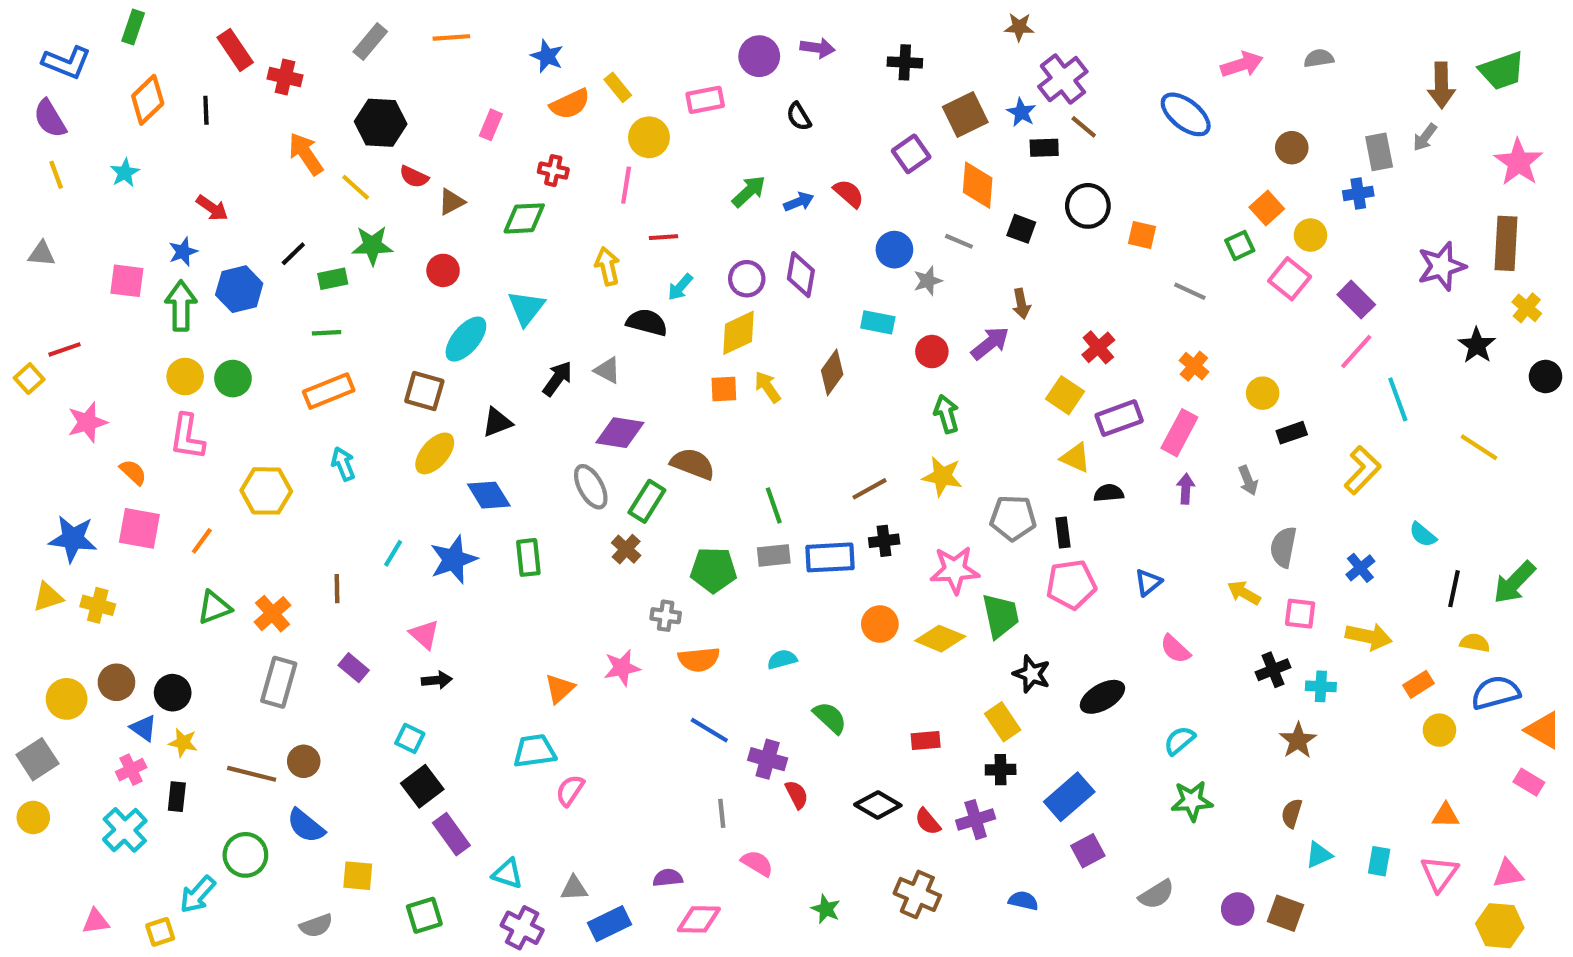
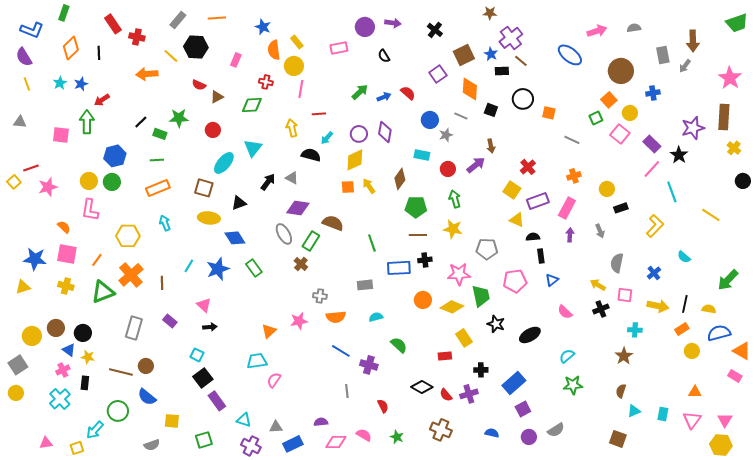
black cross: (905, 62) -> (435, 30), turned 35
green trapezoid: (1502, 71) -> (737, 23), moved
orange semicircle: (570, 104) -> (274, 50), turned 108
black hexagon: (381, 123) -> (196, 47), moved
yellow circle: (649, 137) -> (294, 66), moved
brown circle: (1292, 148) -> (621, 71), size x1.6
gray rectangle: (1379, 152) -> (663, 55), moved
orange arrow: (306, 154) -> (147, 74), turned -60
yellow line: (356, 187) -> (171, 56), moved
red arrow: (212, 208) -> (102, 100), turned 112
blue star: (183, 252) -> (81, 84), moved
green rectangle: (333, 279) -> (160, 134), turned 32
blue hexagon: (239, 289) -> (115, 156), moved
green arrow: (181, 306) -> (87, 122), moved
black star: (1477, 345) -> (679, 155), moved
orange cross: (1194, 366) -> (574, 176), turned 32
pink star: (87, 422) -> (48, 187), moved
yellow ellipse: (435, 453) -> (209, 218), turned 55
brown line: (869, 489) -> (418, 235), turned 30
black rectangle: (1063, 532) -> (541, 256), moved
gray rectangle: (774, 555) -> (365, 285), moved
green rectangle: (528, 557) -> (254, 268), turned -30
green pentagon: (713, 570) -> (416, 207), moved
black line: (1454, 589) -> (685, 304), moved
yellow cross: (98, 605) -> (66, 286), moved
green triangle: (214, 607) -> (103, 292), size x1.4
orange cross: (272, 614) -> (131, 275), moved, size x1.4
black cross: (1273, 670) -> (601, 309), moved
yellow rectangle: (1003, 722) -> (464, 338), moved
red semicircle: (797, 795) -> (383, 406), moved
pink semicircle: (757, 863) -> (364, 435), moved
pink triangle: (1508, 874) -> (725, 420), turned -49
purple circle: (1238, 909) -> (529, 437), moved

